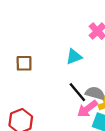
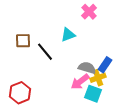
black line: (77, 92) -> (45, 52), moved

